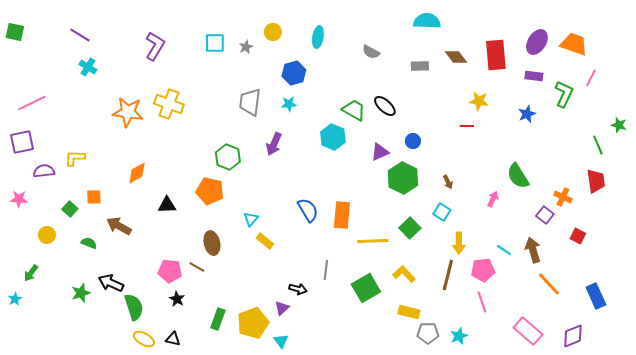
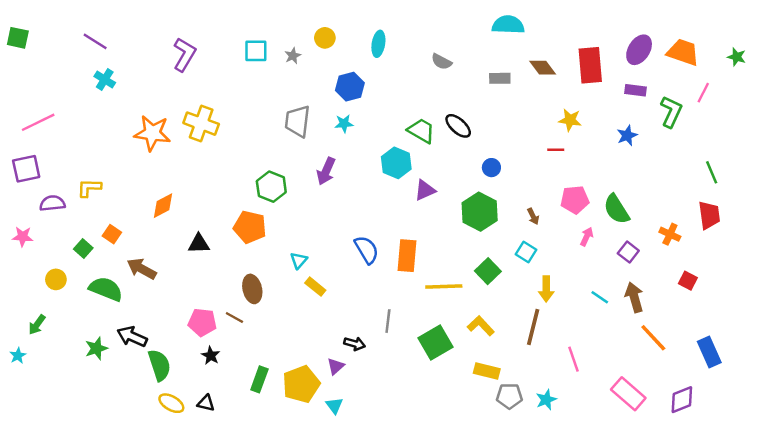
green star: (619, 125) -> (737, 57), moved
purple triangle: (380, 152) -> (425, 190), moved
orange square: (94, 197) -> (112, 234), turned 35
purple square: (545, 215) -> (628, 252), moved
green semicircle: (89, 243) -> (106, 289), size x1.8
pink pentagon: (483, 270) -> (575, 200), moved

